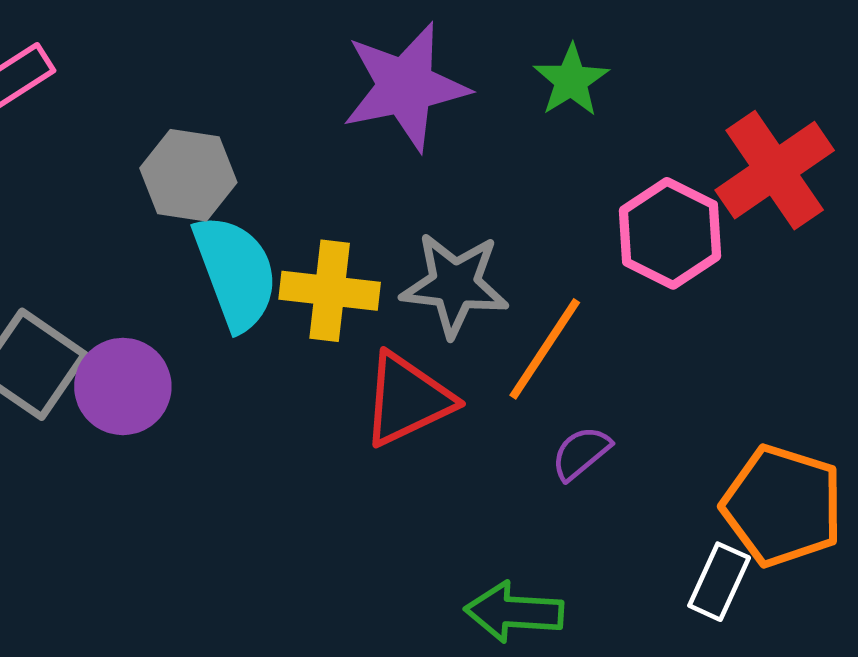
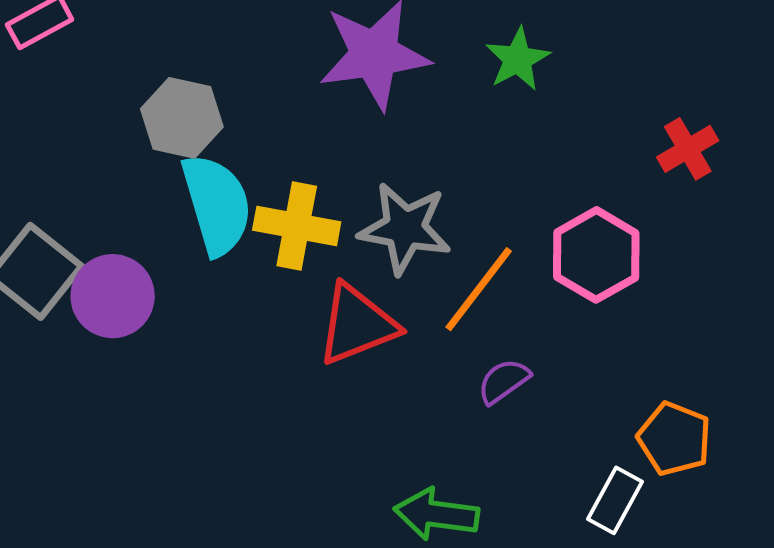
red cross: (775, 170) -> (688, 149), size x0.6
pink hexagon: (670, 233) -> (596, 255), moved
orange pentagon: (783, 506) -> (674, 439), size x0.7

